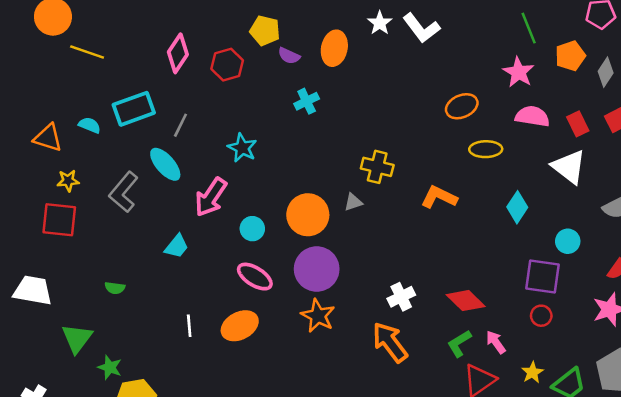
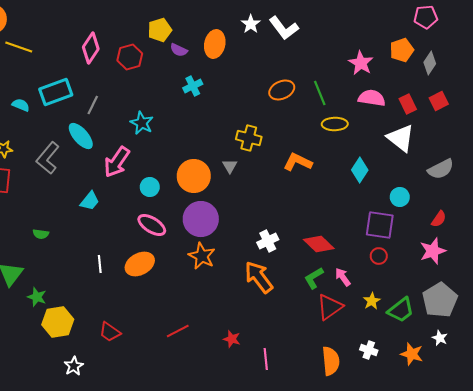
green line: (529, 28) -> (320, 93), moved
yellow pentagon: (265, 31) -> (160, 30), turned -30
orange ellipse: (462, 106) -> (282, 90), moved
gray triangle: (353, 202) -> (230, 166), turned -42

